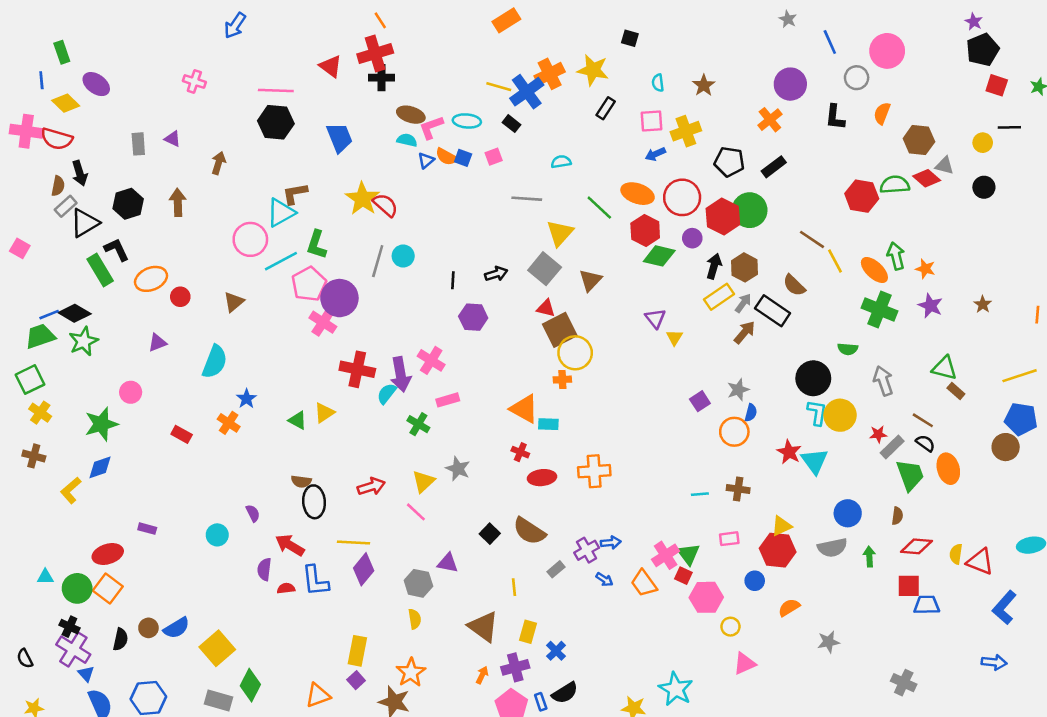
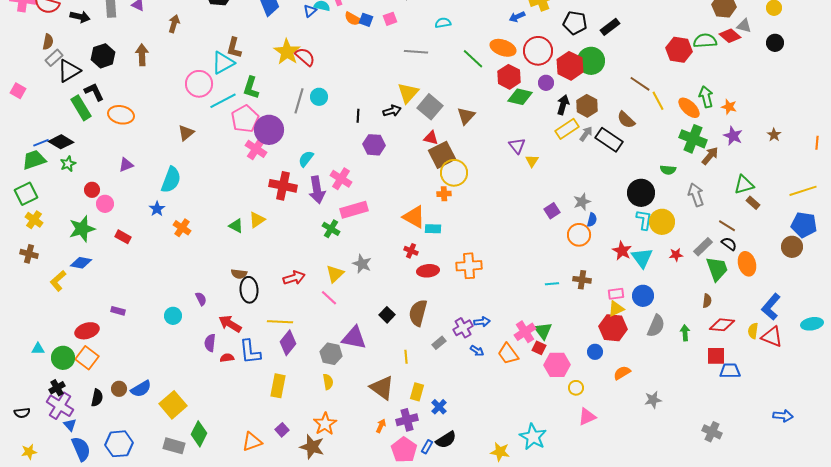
blue triangle: (426, 160) -> (310, 11), moved
black arrow: (80, 173) -> (80, 17), moved, turned -60
brown L-shape: (295, 194) -> (234, 48), turned -65
yellow triangle: (560, 233) -> (408, 93), moved
orange ellipse: (151, 279) -> (121, 115), turned 35
red circle: (180, 297) -> (92, 190), moved
brown arrow: (744, 332) -> (710, 156), moved
green star: (83, 341) -> (68, 164), size x0.7
green triangle: (944, 368) -> (744, 185), turned -30
cyan semicircle: (387, 394) -> (306, 159), moved
blue star: (247, 399) -> (157, 209), moved
pink rectangle: (448, 400) -> (354, 210), size x1.5
red rectangle: (182, 434) -> (123, 237), moved
red star: (878, 434) -> (676, 255), moved
blue diamond: (100, 467) -> (81, 263), turned 30
blue circle: (848, 513) -> (643, 296), moved
brown semicircle: (529, 531) -> (418, 313), turned 72
pink rectangle: (729, 539) -> (616, 294), moved
gray semicircle: (832, 548) -> (656, 326), turned -55
purple triangle: (448, 563) -> (354, 338), size x1.5
blue L-shape: (1004, 608) -> (771, 307), moved
black cross: (69, 627) -> (57, 388), turned 35
yellow rectangle: (357, 651) -> (278, 386), moved
black semicircle: (25, 658) -> (22, 413), turned -70
blue rectangle: (541, 702) -> (427, 447), turned 48

